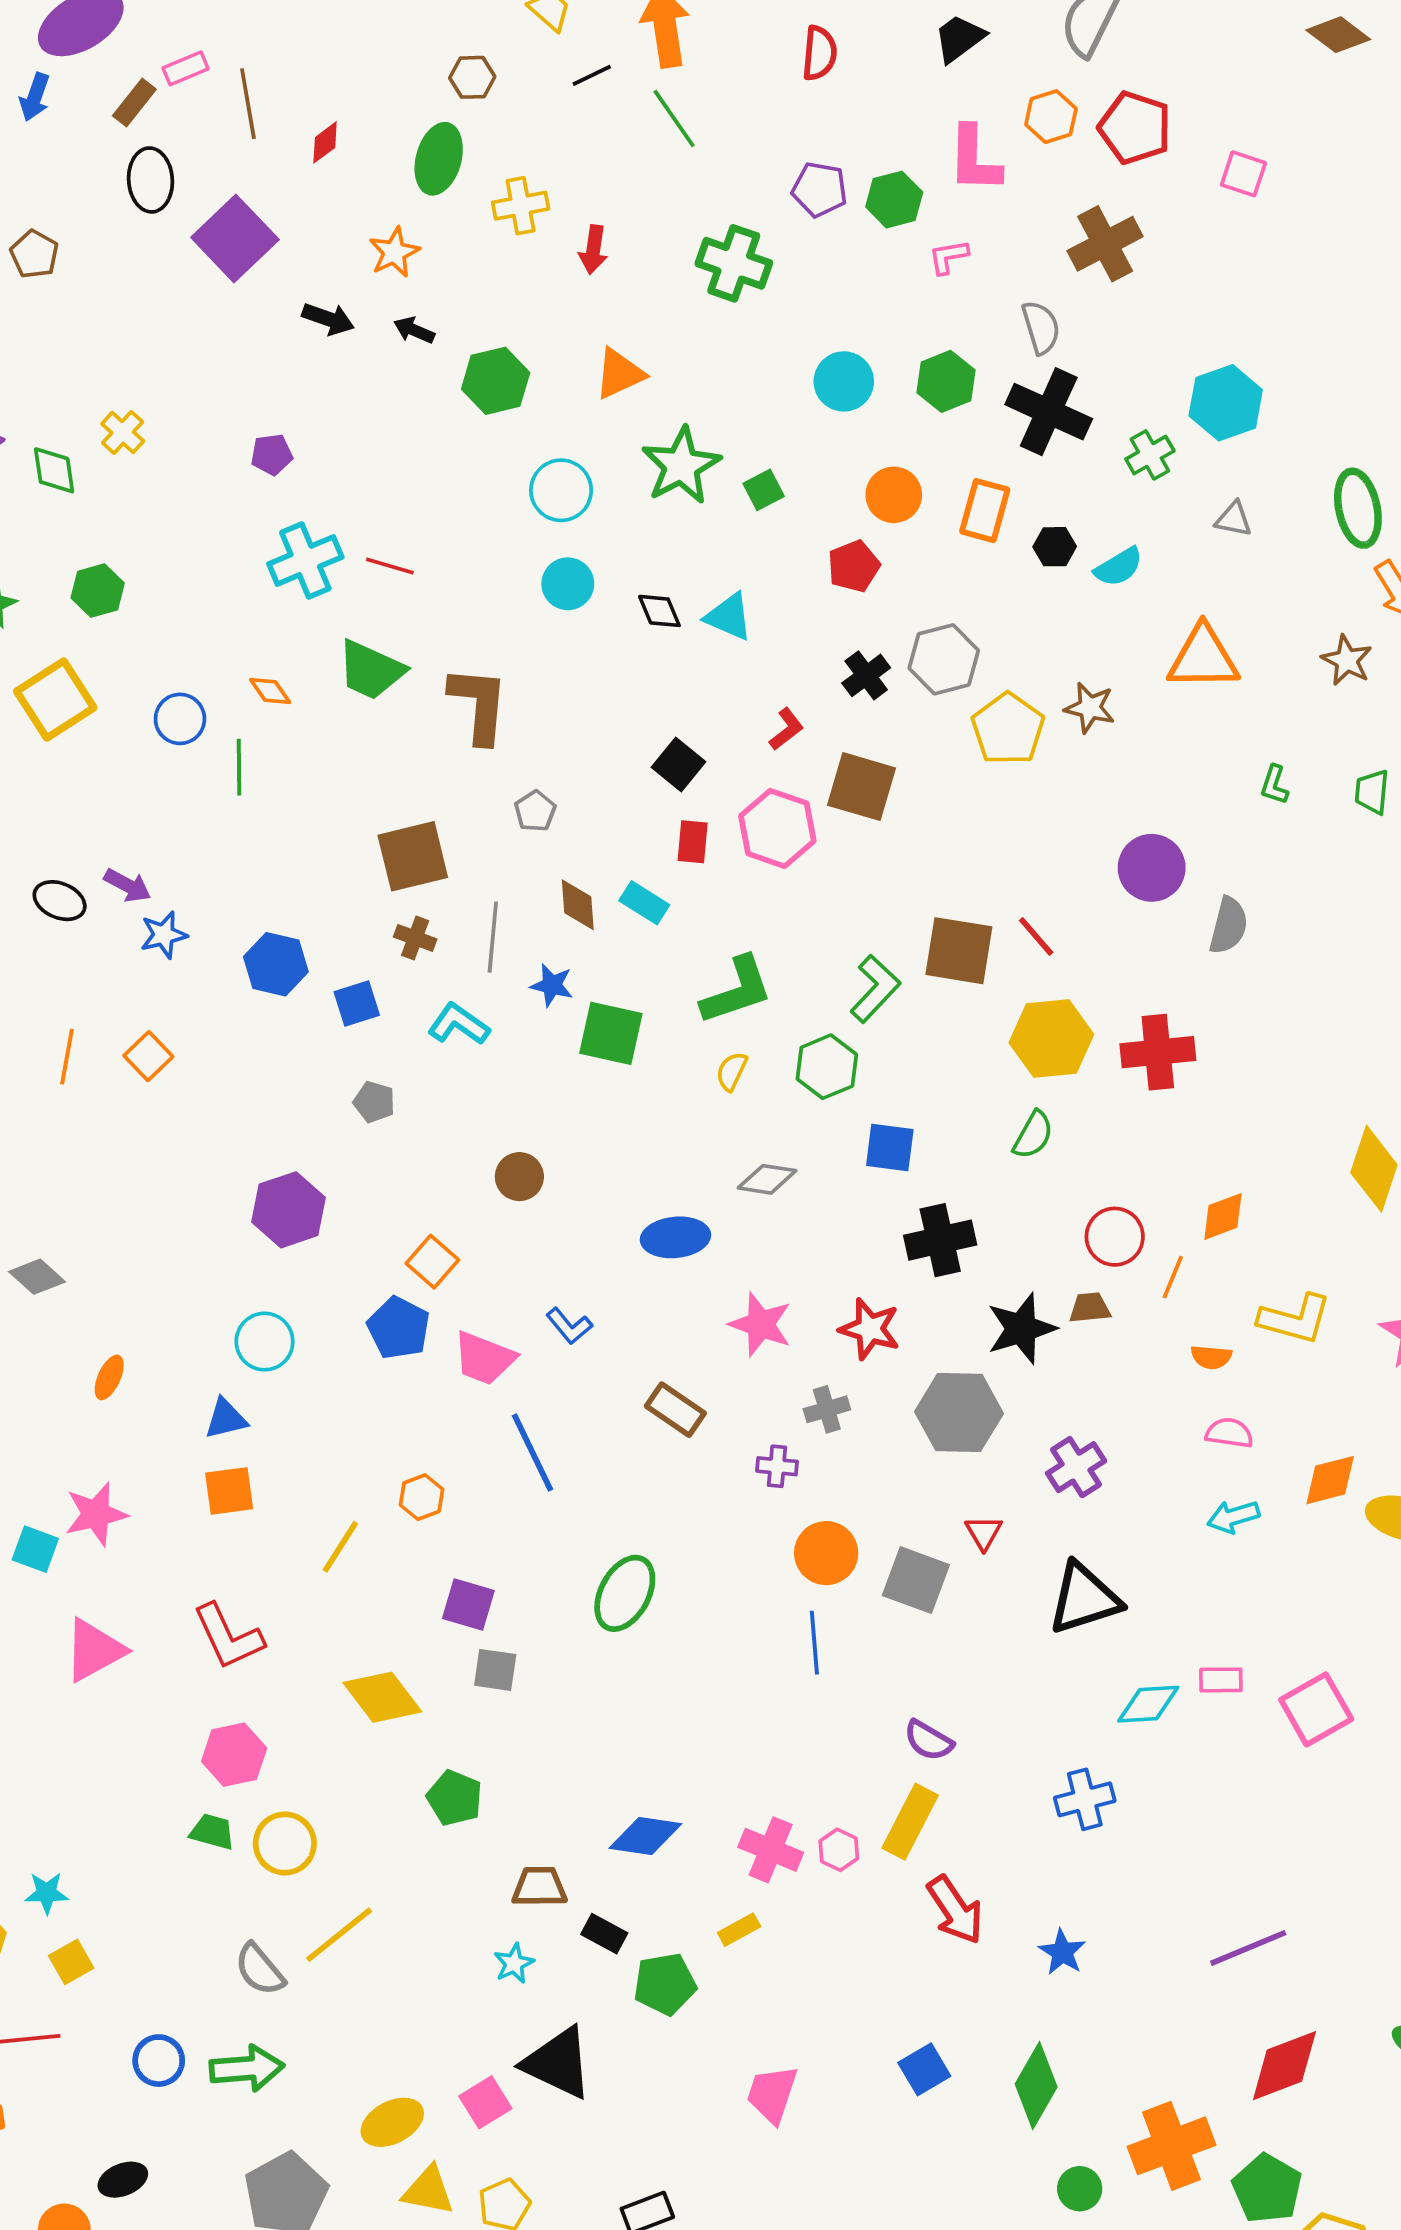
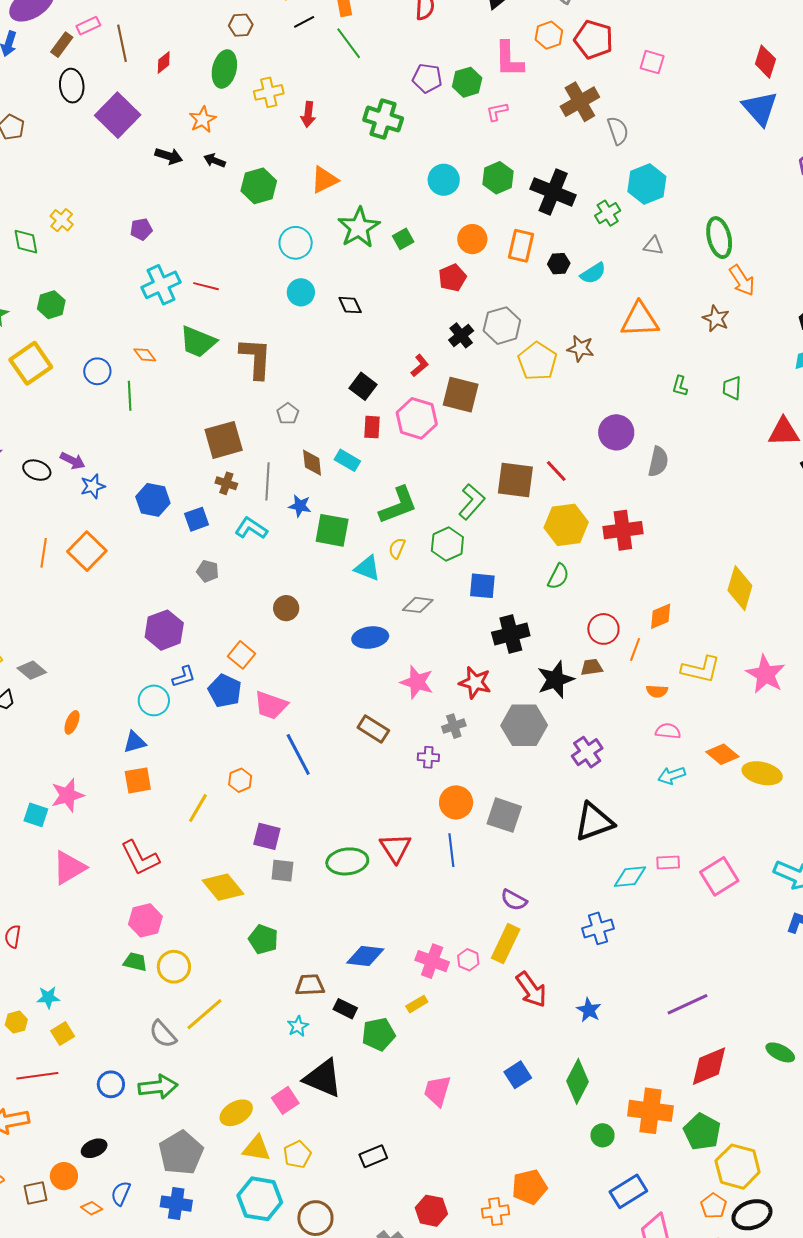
gray semicircle: (1041, 327) -> (618, 131), moved
cyan triangle: (729, 617) -> (367, 568), moved
orange square: (148, 1056) -> (87, 551), size x1.5
blue L-shape: (569, 1326) -> (184, 677), moved, turned -65
orange diamond: (1330, 1480) -> (722, 754), turned 56
red triangle: (984, 1533) -> (395, 848), moved, size x1.6
green ellipse: (625, 1593) -> (347, 861), moved, turned 57
orange cross: (1171, 2146) -> (650, 1111), turned 30

